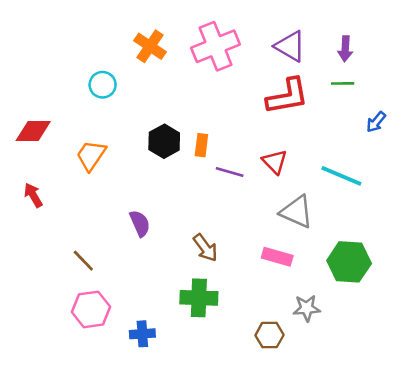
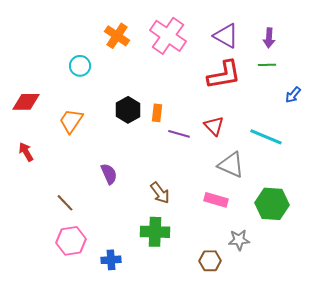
pink cross: (216, 46) -> (168, 36), turned -33

